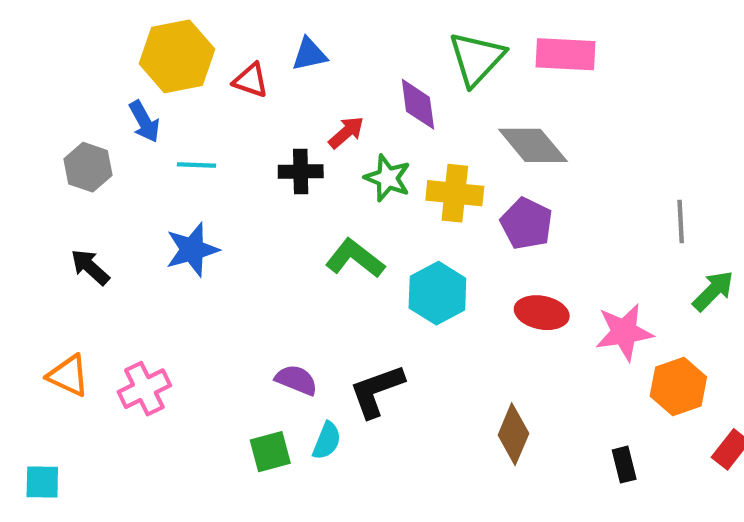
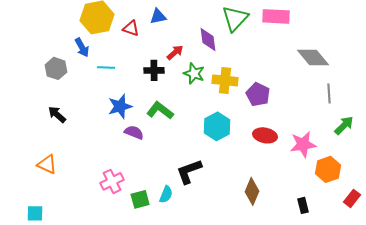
gray diamond: (533, 145) -> (313, 57), moved
blue star: (192, 250) -> (120, 106), moved
green L-shape: (355, 258) -> (160, 110), moved
purple semicircle: (296, 380) -> (134, 132), moved
pink cross: (144, 389) -> (112, 181), moved

